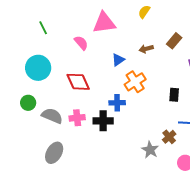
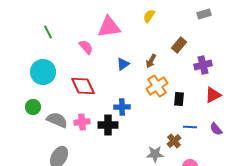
brown arrow: (146, 49) -> (151, 61), moved, turned -48
orange cross: (135, 82) -> (157, 86), moved
gray star: (150, 150) -> (155, 154), turned -30

